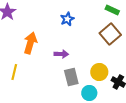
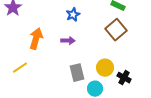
purple arrow: (61, 54) -> (68, 41), moved
yellow line: (14, 72) -> (20, 68), turned 42

